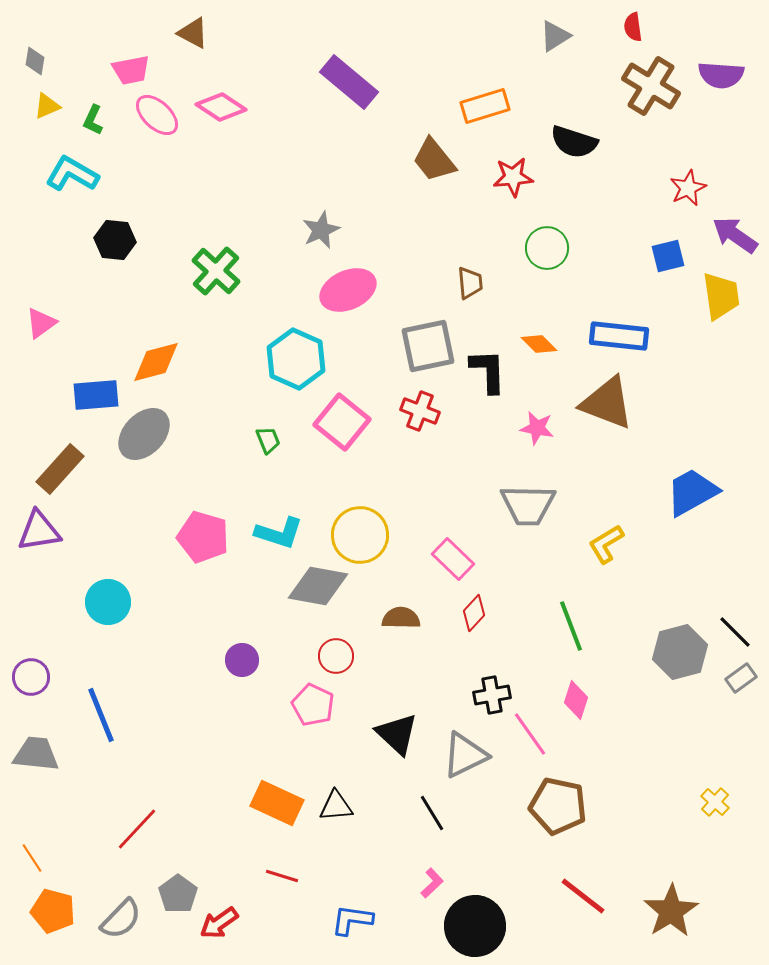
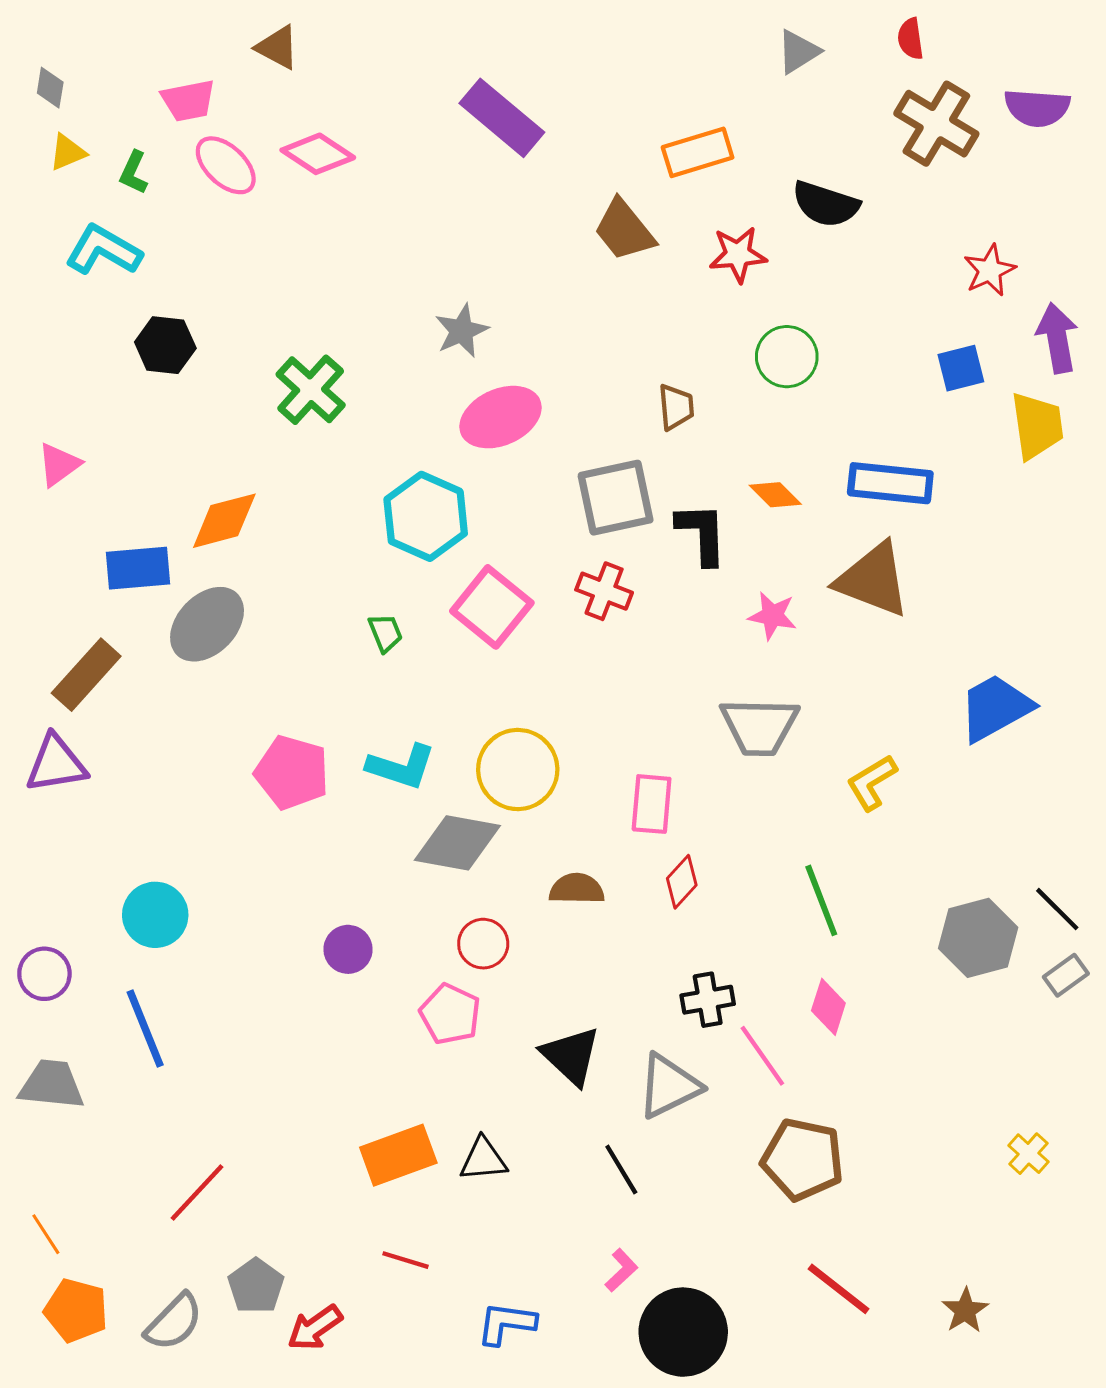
purple arrow: (735, 235) -> (1057, 338), turned 45
pink rectangle: (453, 559) -> (652, 804), turned 51
cyan circle: (108, 602) -> (155, 915), moved
orange rectangle: (277, 803) -> (398, 1155), turned -45
brown star: (671, 911) -> (965, 1310), size x0.6

